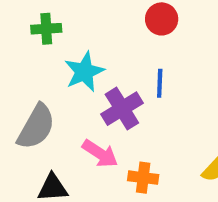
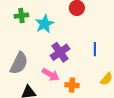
cyan star: (84, 72) -> (45, 24), moved
blue line: (160, 83) -> (95, 49), moved

